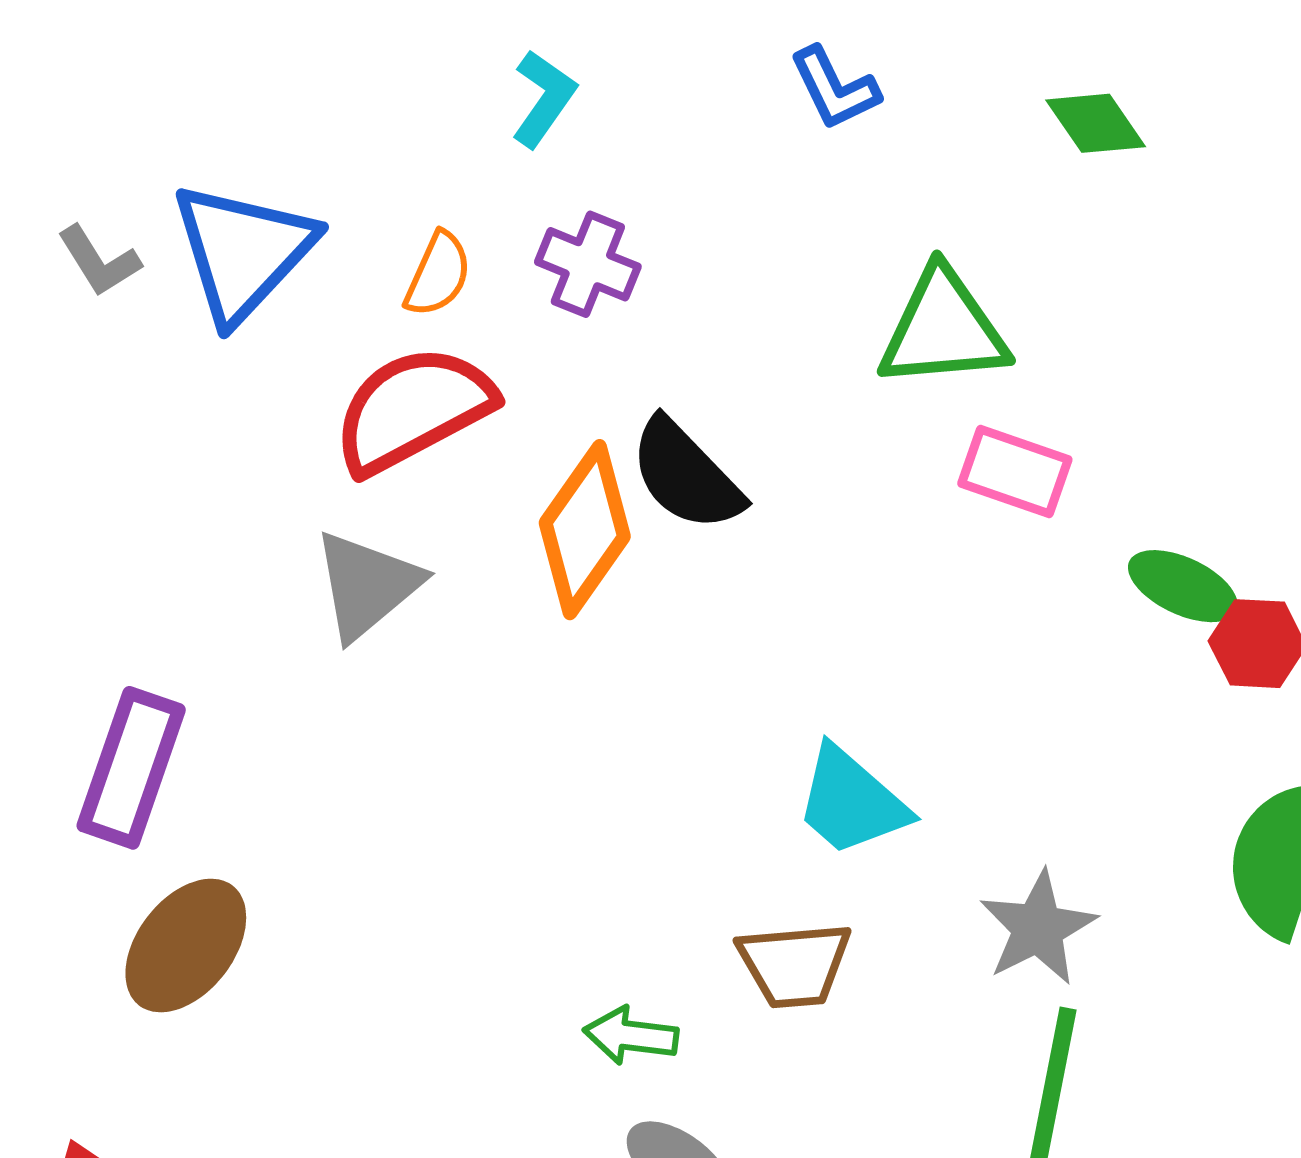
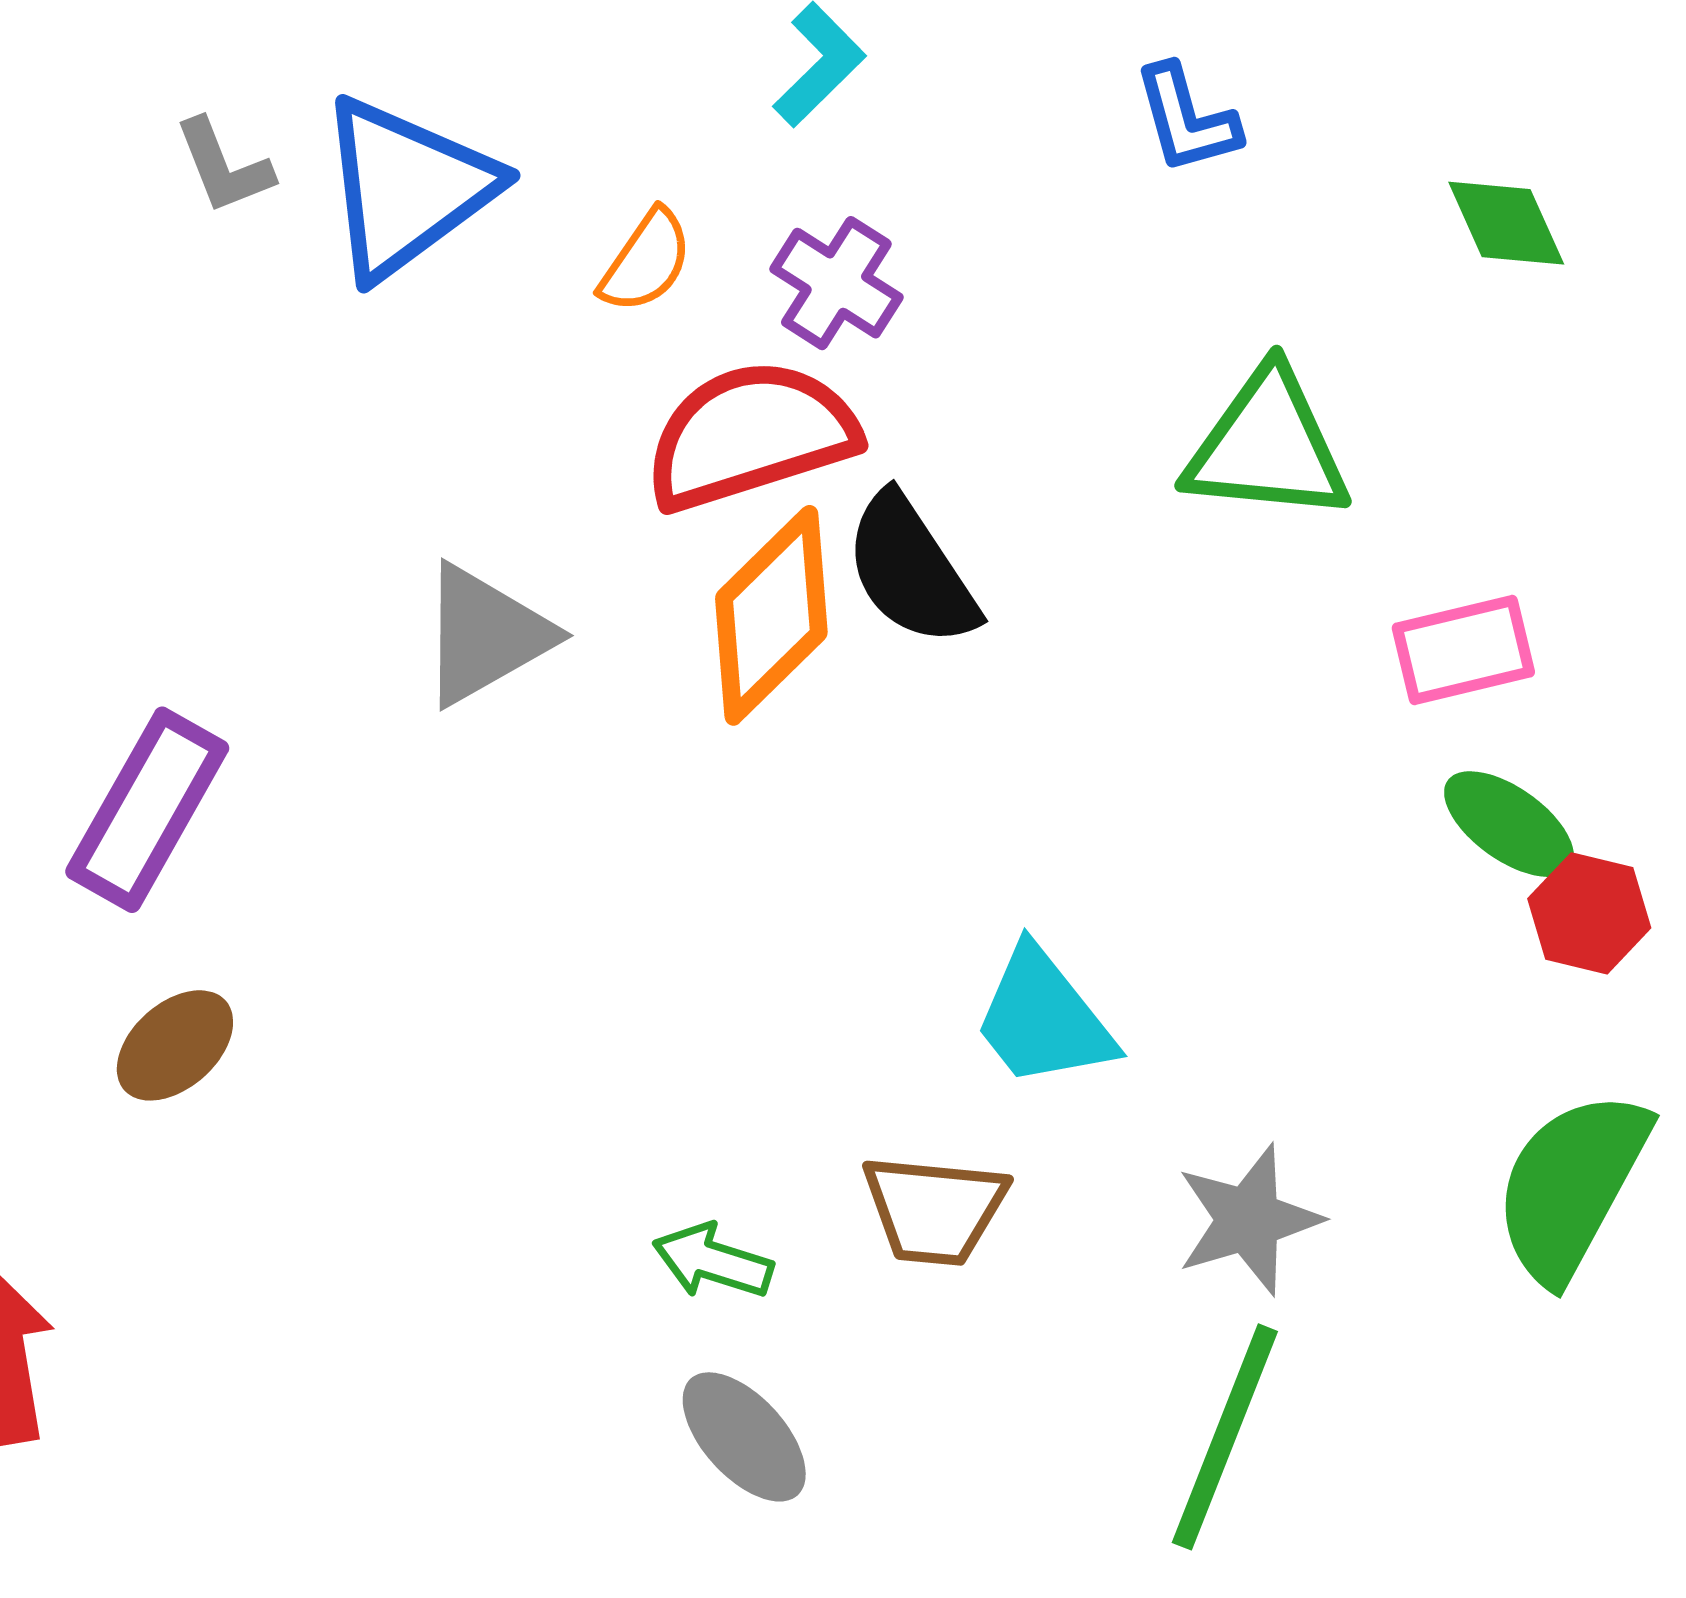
red semicircle: (413, 409) -> (750, 435), moved
pink rectangle: (1015, 471) -> (1463, 650), moved, turned -43
brown ellipse: (186, 946) -> (175, 1045), size x0.7

